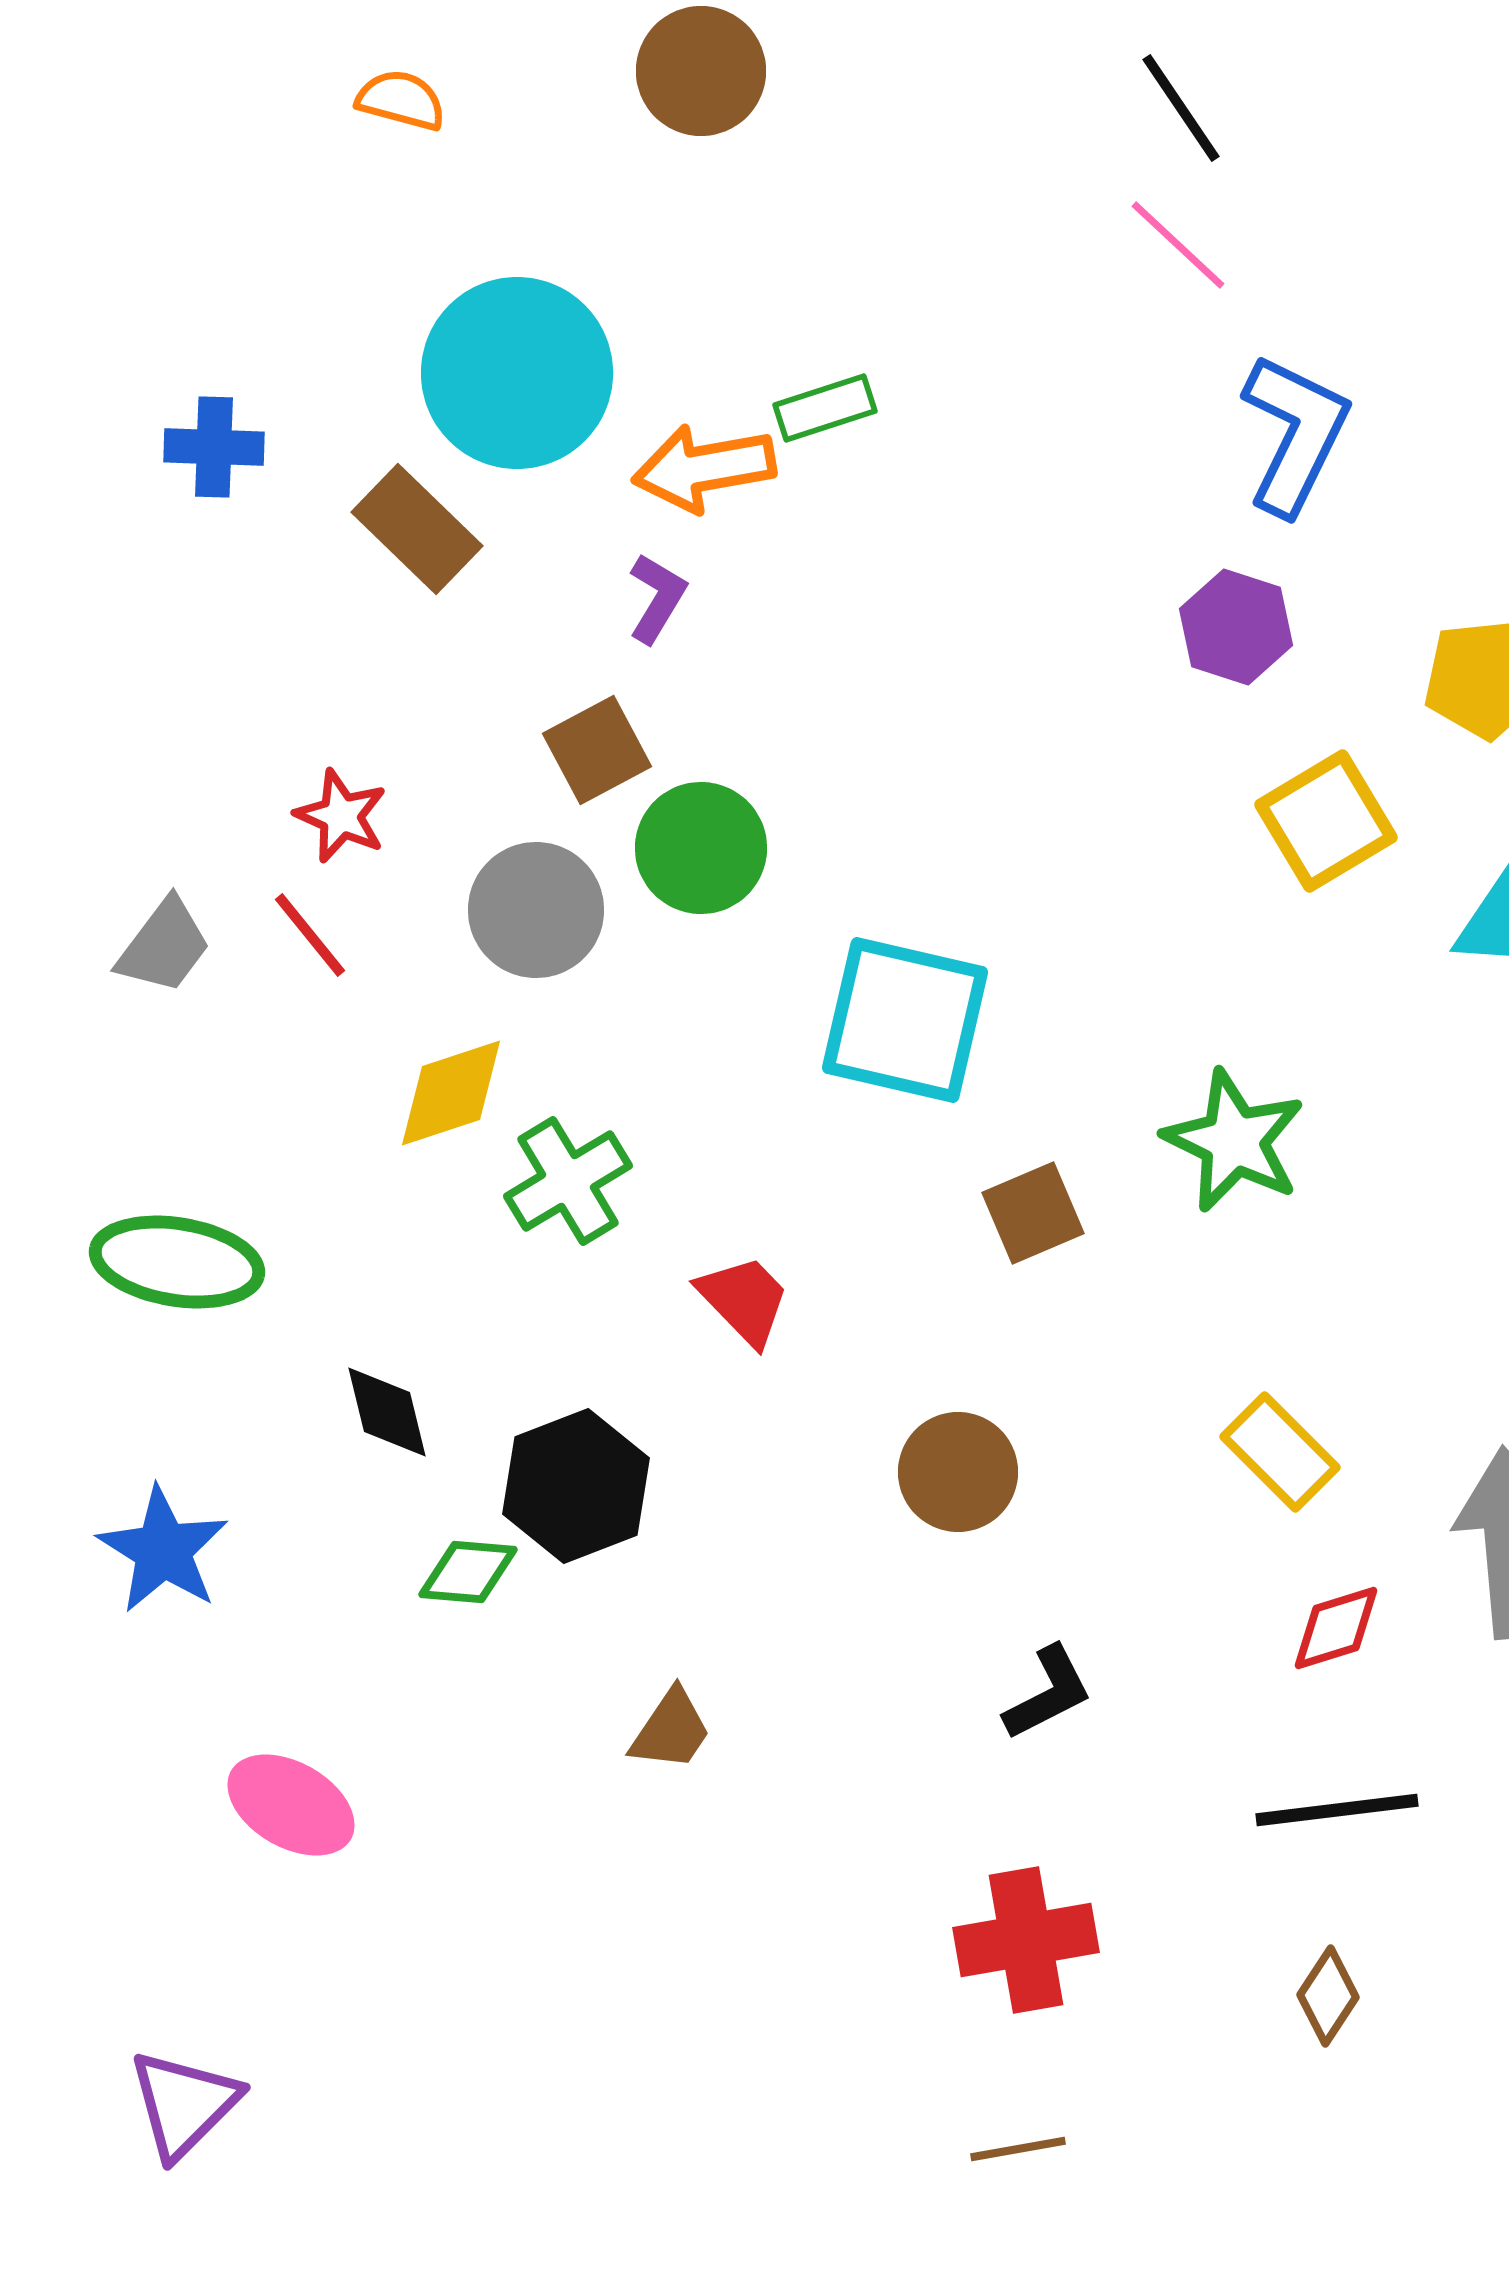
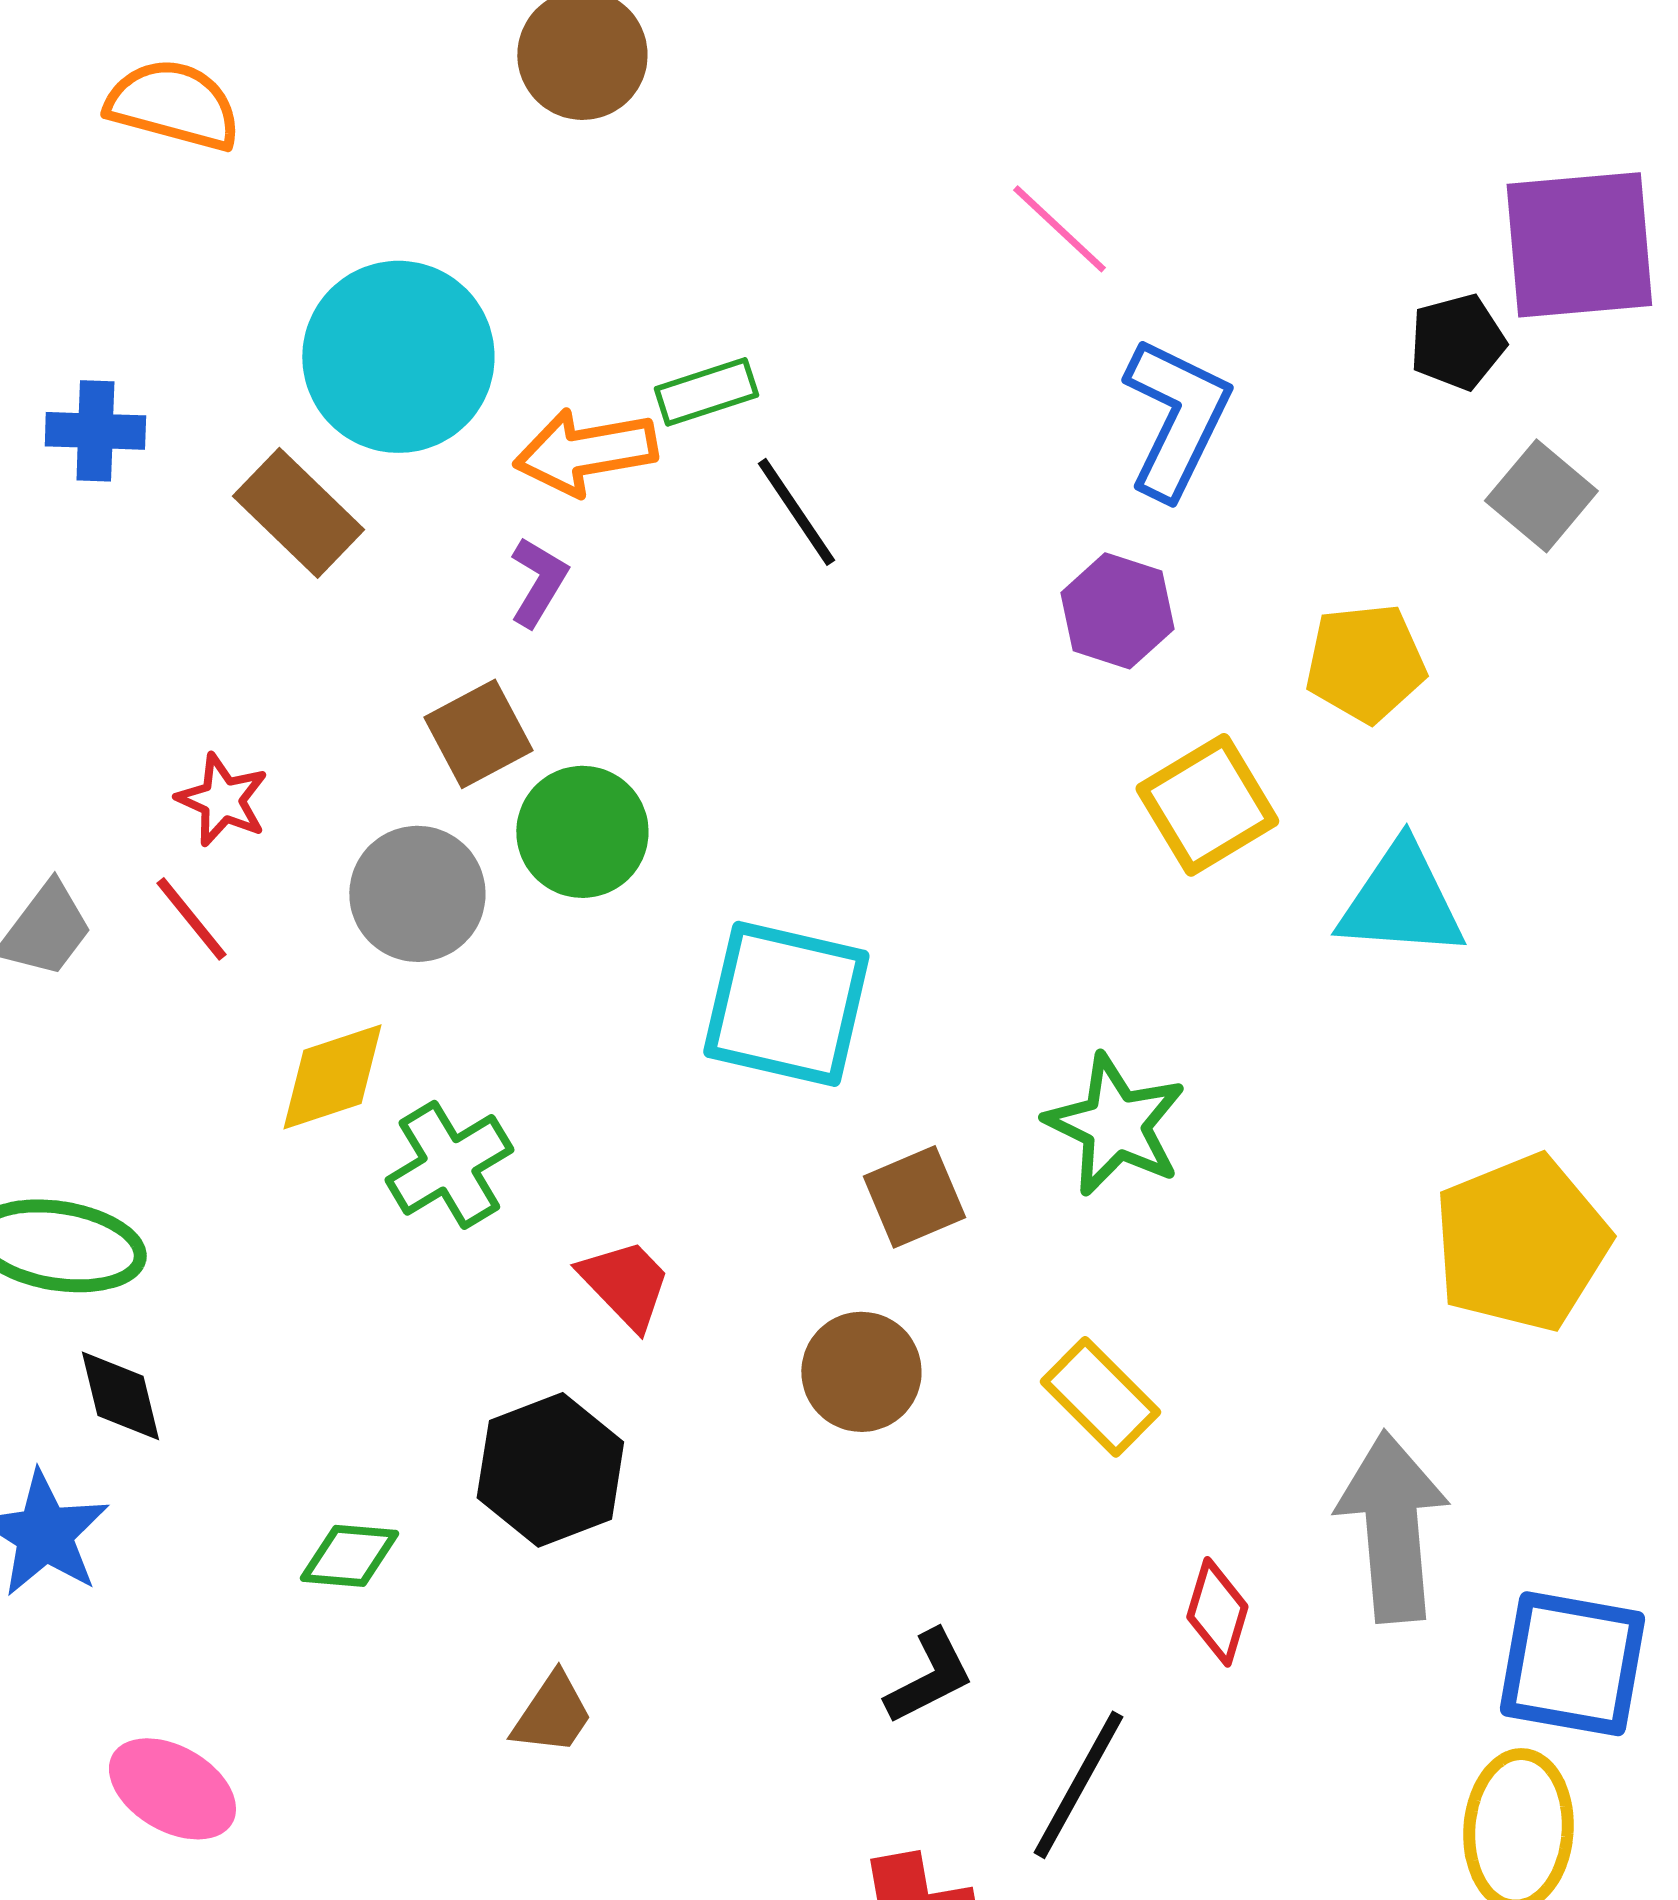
orange semicircle: (401, 100) -> (173, 105), moved, size x1.5
black line: (1181, 108) -> (796, 512), moved
black diamond: (387, 1412) -> (120, 1396), moved
yellow rectangle: (1280, 1452) -> (1100, 1397), moved
brown circle: (958, 1472) -> (861, 1372), moved
black hexagon: (576, 1486) -> (550, 1470), moved
red diamond: (1336, 1628) -> (1217, 1612), turned -56
black line: (1337, 1810) -> (1078, 1785), moved, turned -54

